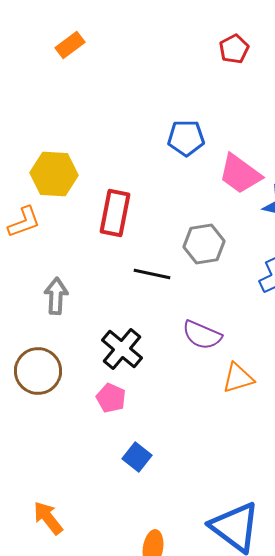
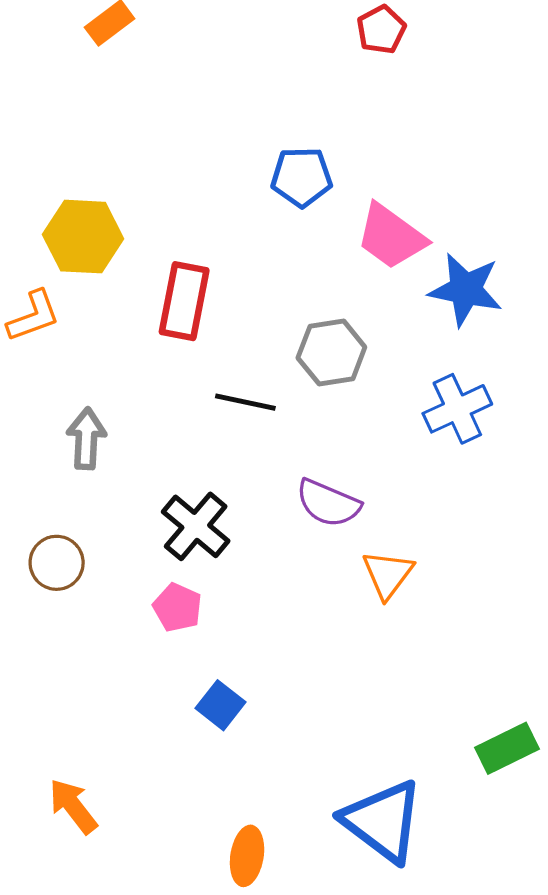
brown circle: (38, 371) -> (57, 563), size x0.7
orange triangle: (238, 378) -> (388, 574), turned -36

